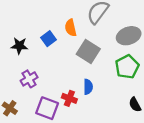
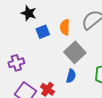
black star: (19, 46) -> (29, 13), moved
blue semicircle: (88, 87) -> (71, 76), moved

